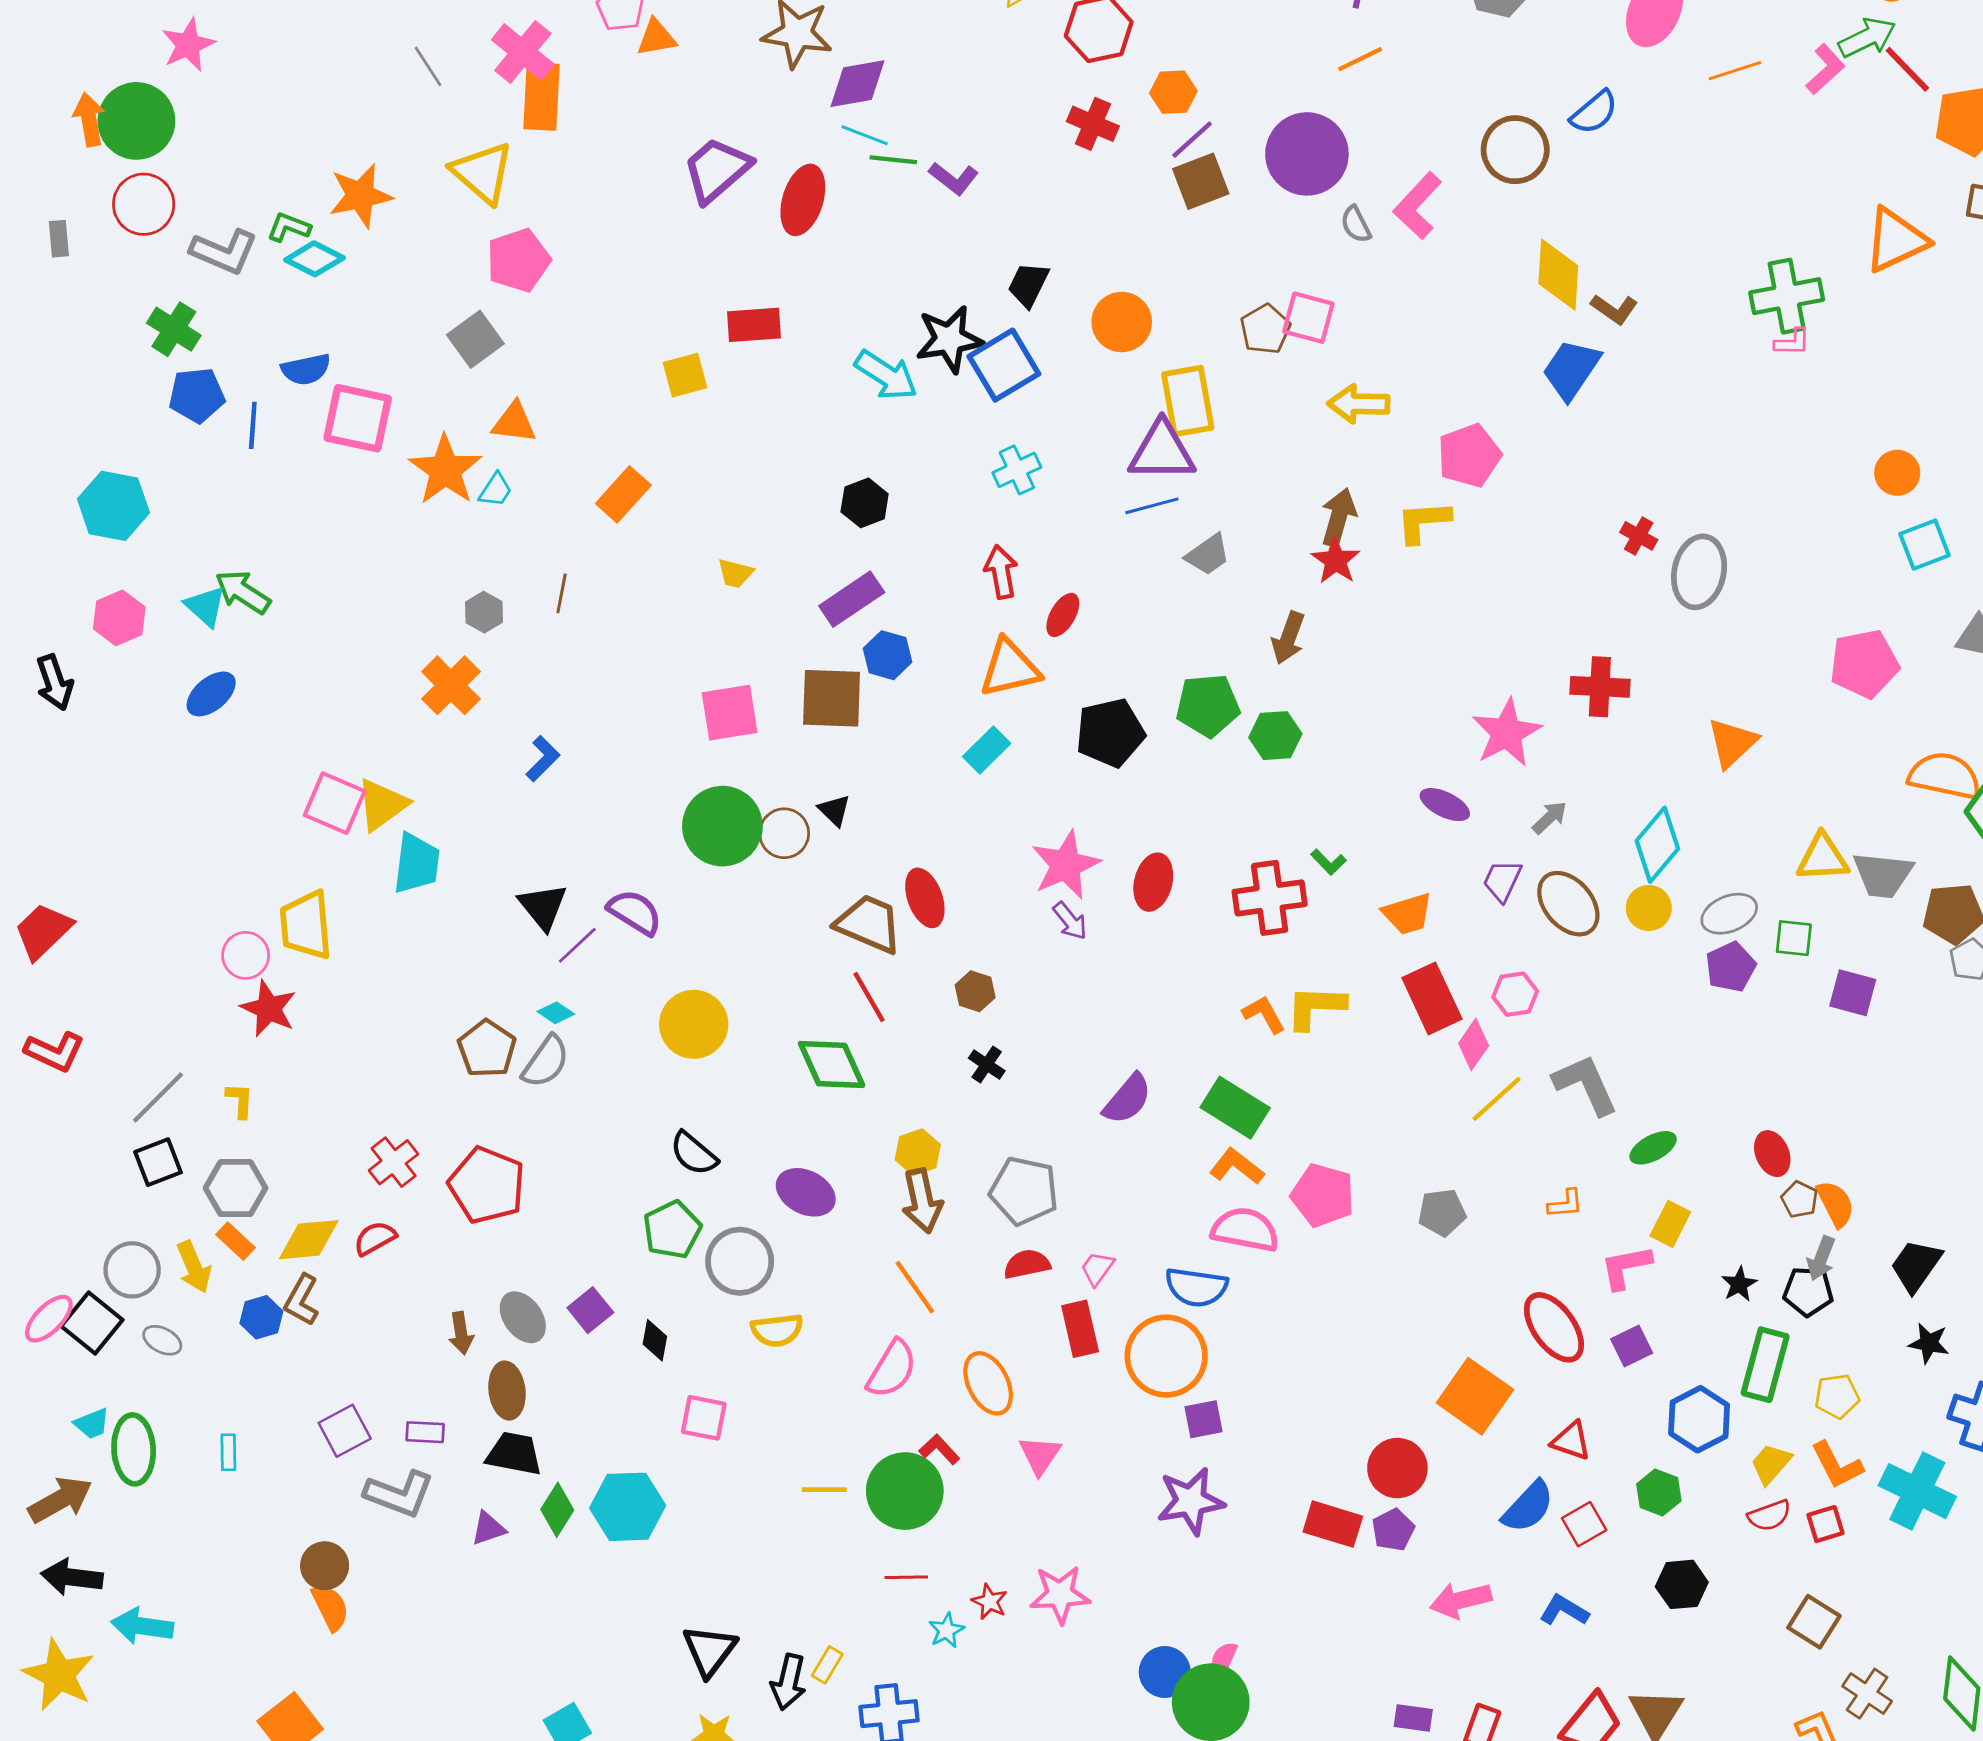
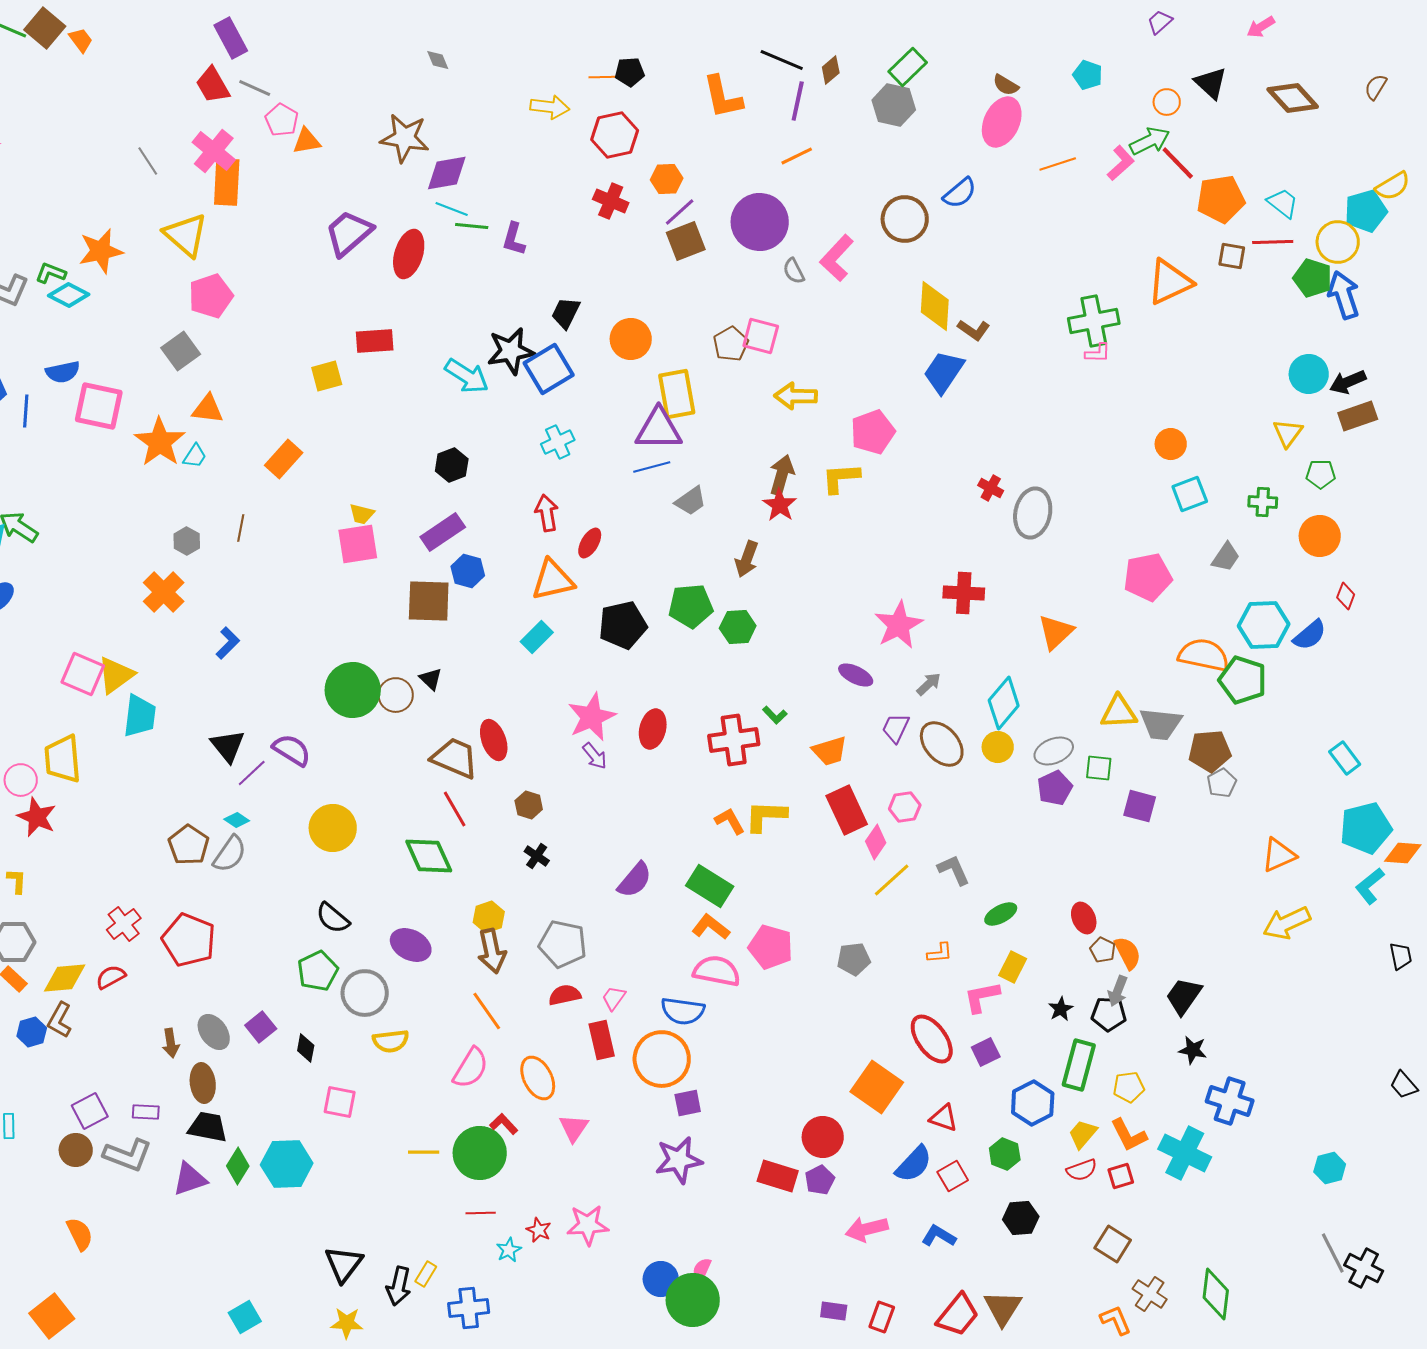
purple L-shape: (954, 178) -> (514, 239), turned 68
pink square: (730, 713) -> (358, 544), moved
gray L-shape: (1586, 1085) -> (954, 870), size x0.7
purple triangle: (488, 1528) -> (190, 1179), size x1.4
brown circle: (325, 1566) -> (76, 1150), moved

